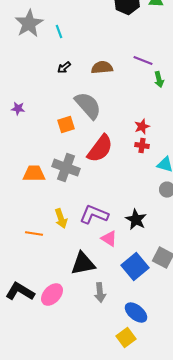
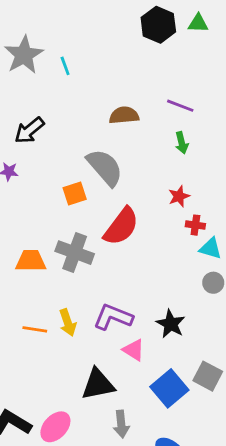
black arrow: (64, 68) -> (29, 130), moved, size x1.6
green arrow: (159, 80) -> (182, 143), moved
red cross: (142, 146) -> (195, 225), moved
orange line: (34, 234) -> (35, 329), moved

